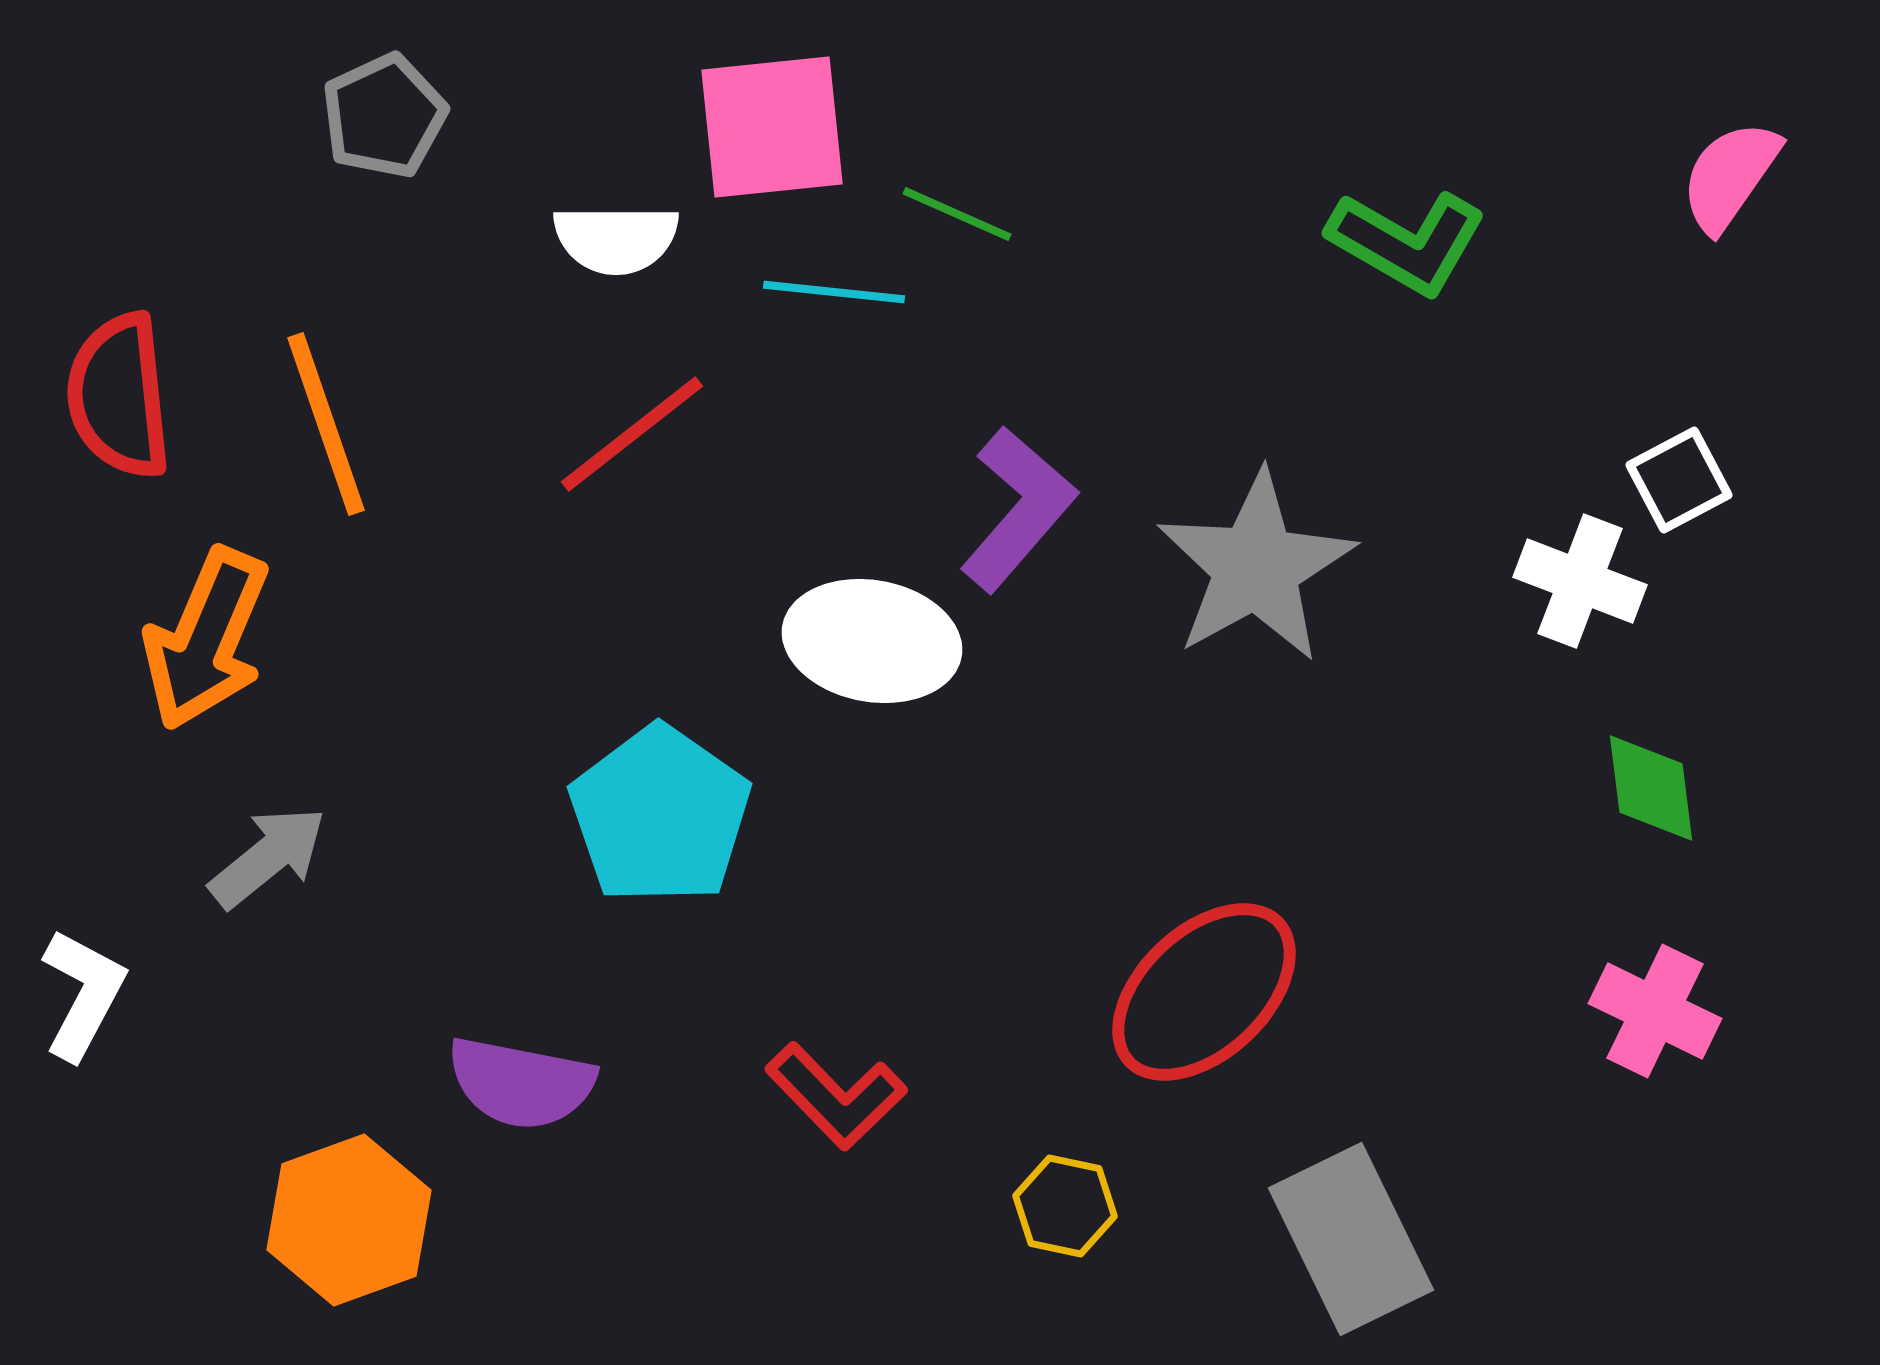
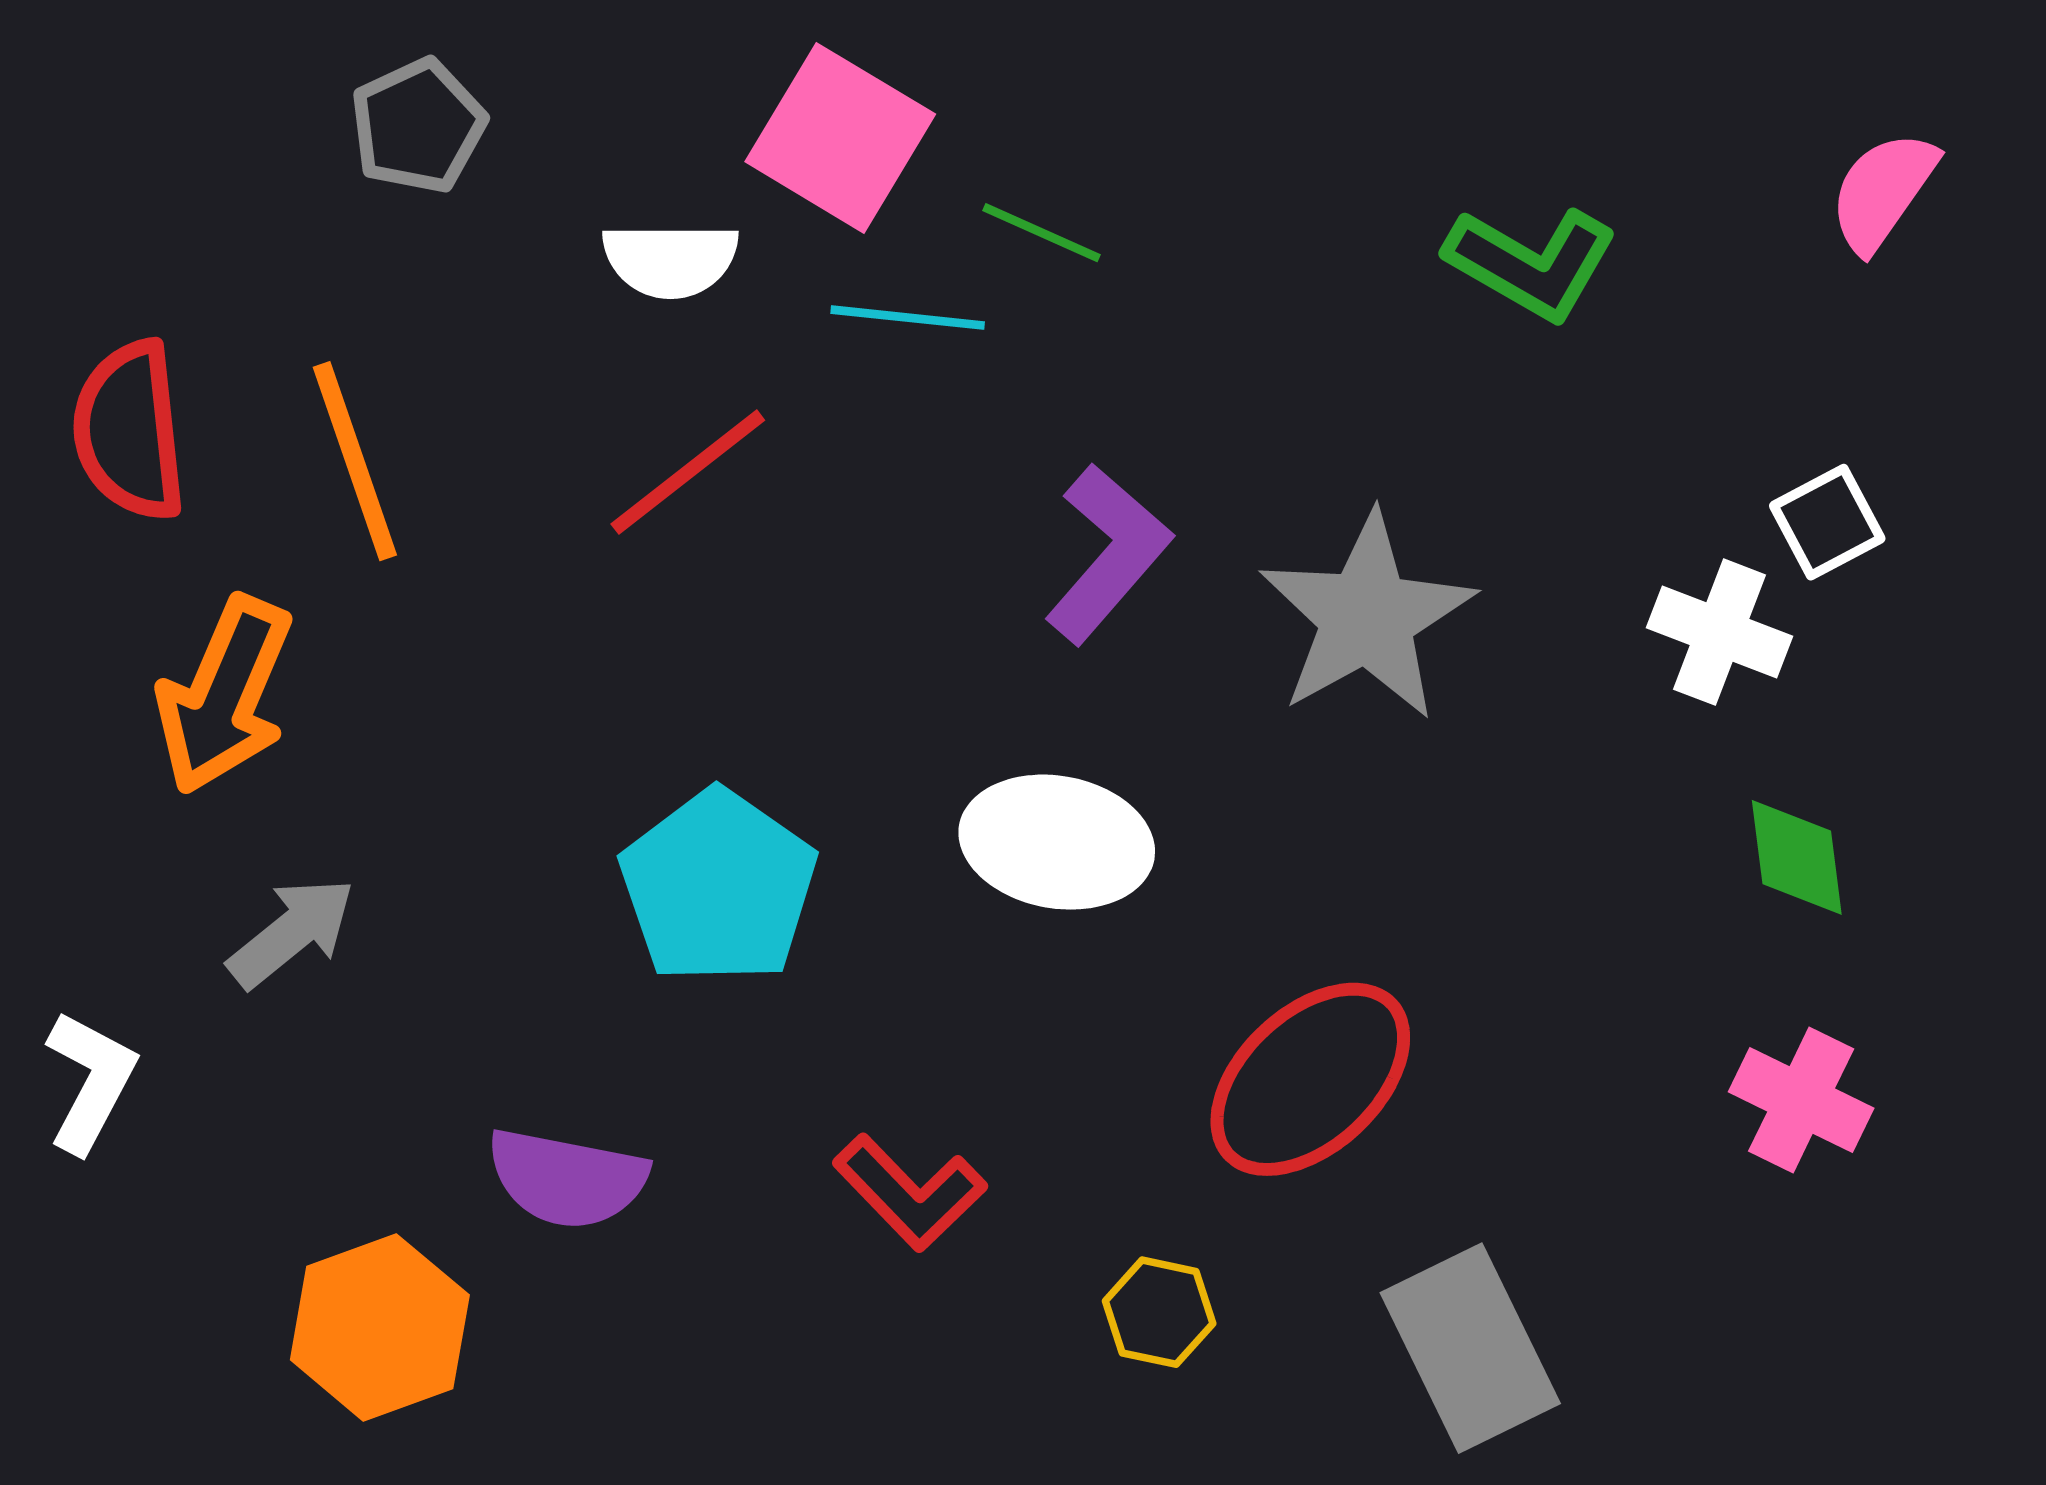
pink square: (772, 127) -> (840, 138), turned 37
white ellipse: (872, 641) -> (1057, 842), moved

